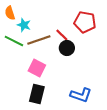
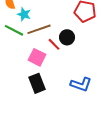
red line: (62, 35) -> (54, 44), moved
black rectangle: (37, 94) -> (37, 83), turned -36

